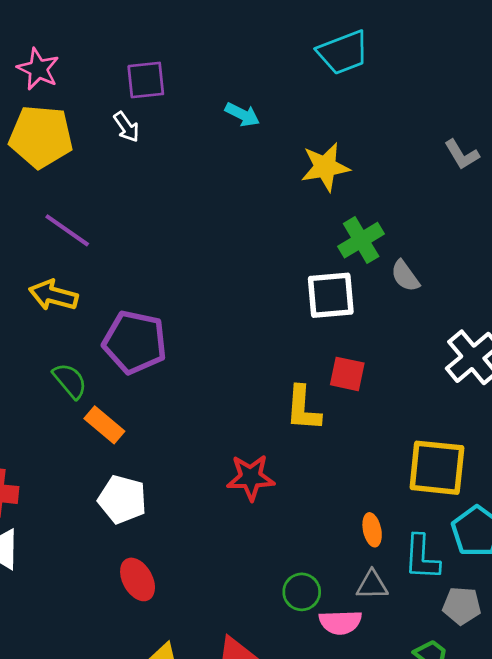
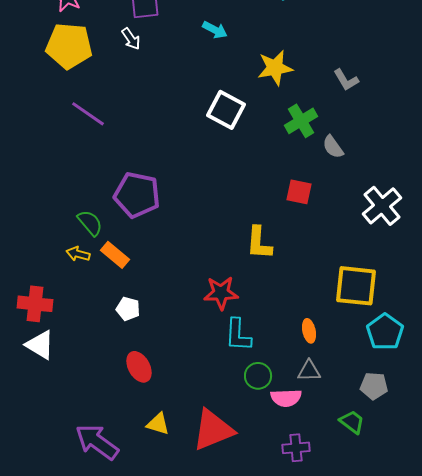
gray L-shape: (462, 155) -> (346, 80), moved
yellow arrow: (53, 295) -> (78, 254), moved, size x0.7
white square: (331, 295) -> (226, 110), moved, turned 33
red square: (347, 374) -> (299, 192), moved
white pentagon: (122, 499) -> (128, 309), size x0.7
cyan L-shape: (422, 557) -> (238, 335), moved

